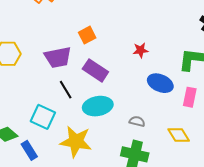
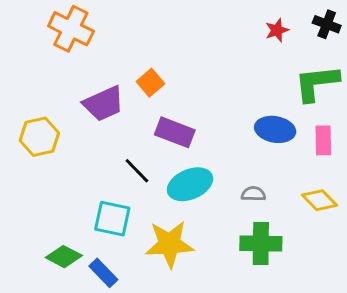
red star: (140, 50) -> (277, 30), moved
purple trapezoid: (58, 57) -> (104, 104), moved

